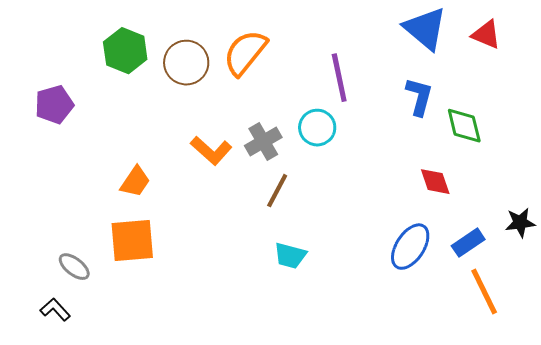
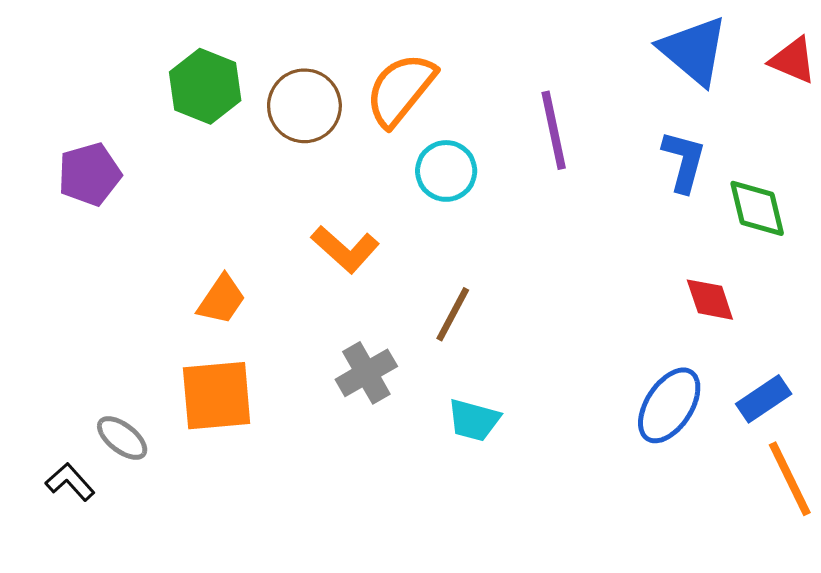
cyan circle: (317, 128) -> (446, 171), moved
gray cross: (263, 142) -> (366, 373), moved
black L-shape: (55, 310) -> (70, 482), moved

